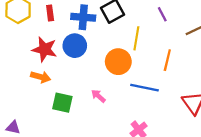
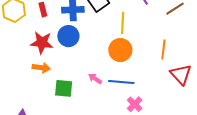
orange line: (167, 60) -> (163, 49), moved
orange circle: (118, 62) -> (120, 50), moved
blue line: (144, 88) -> (121, 82), moved

